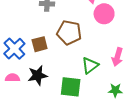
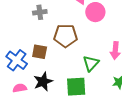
brown square: (40, 44) -> (40, 52), turned 35

